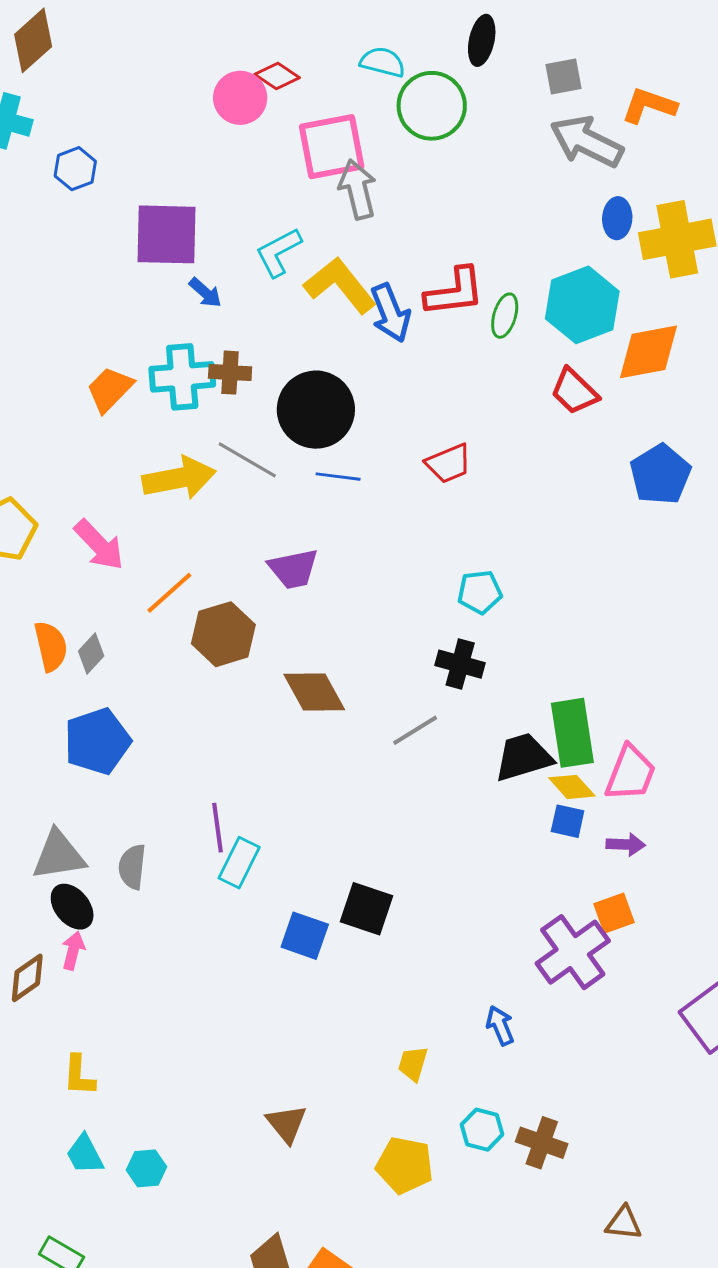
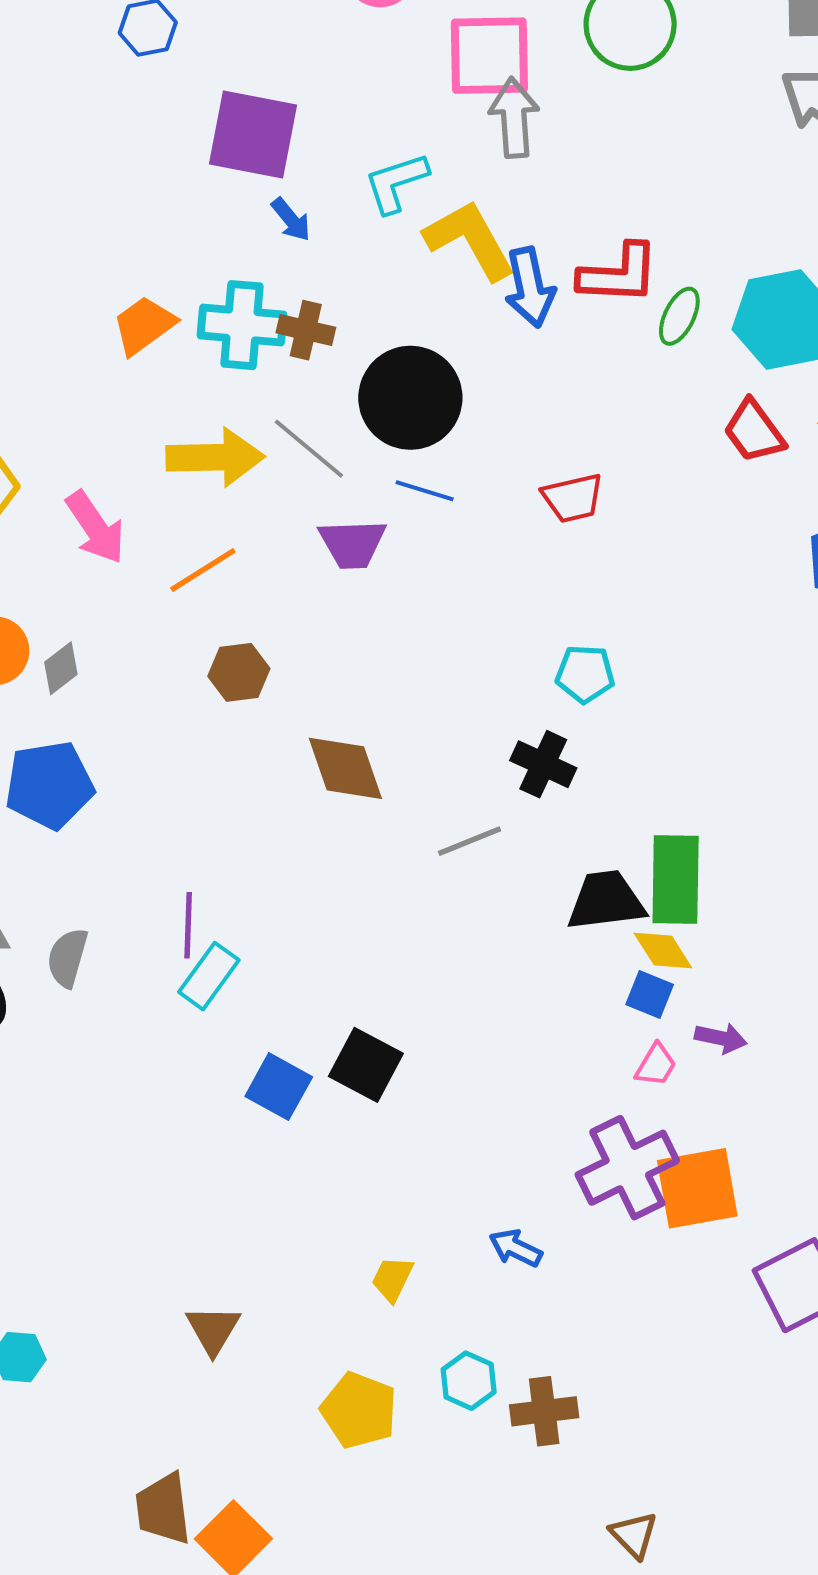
purple trapezoid: (293, 569) -> (352, 544), moved
orange line: (169, 593) -> (203, 570), moved
brown hexagon: (223, 634) -> (239, 672), size x0.7
pink trapezoid: (630, 773) -> (656, 1065), moved, size x0.6
orange square: (614, 913) -> (697, 1188), moved, size x1.6
blue arrow: (500, 1026) -> (516, 1248), turned -51
brown cross: (542, 1143) -> (544, 1411), turned -36
brown triangle: (624, 1223) -> (634, 1535), turned 30

